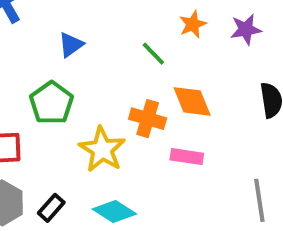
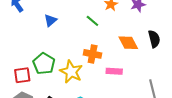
orange diamond: (192, 101) -> (128, 43), moved
green pentagon: (52, 103) -> (44, 64), moved

